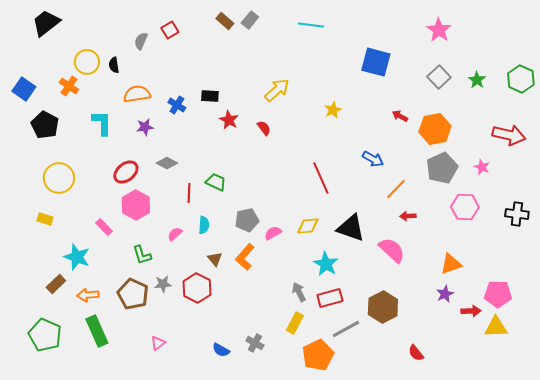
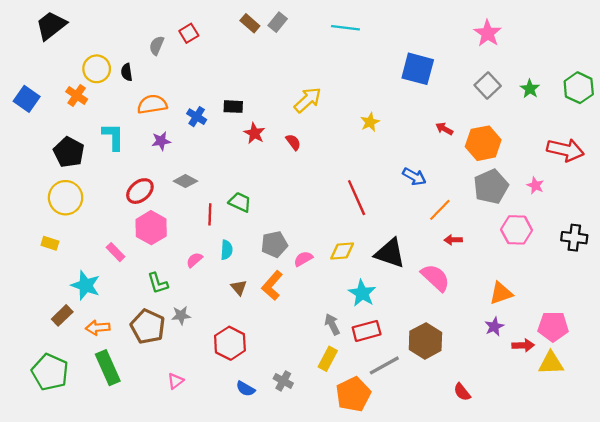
black pentagon: (45, 125) -> (69, 152), moved
red hexagon: (197, 288) -> (230, 343), moved

